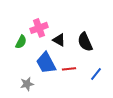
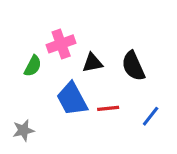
black triangle: (59, 40) -> (92, 63), turned -40
gray star: (27, 84) -> (23, 130), moved

